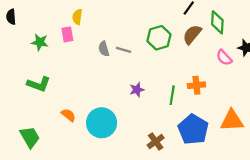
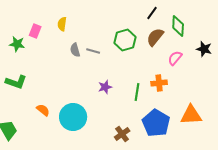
yellow semicircle: (77, 17) -> (62, 24), moved
pink rectangle: (67, 34) -> (35, 31), moved, turned 32
pink semicircle: (224, 58) -> (175, 58), moved, turned 84

